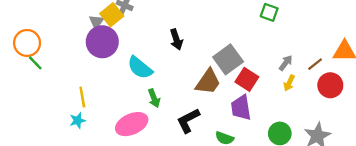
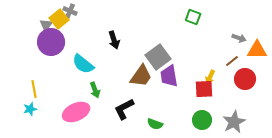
gray arrow: (286, 63) -> (239, 38), moved, turned 72
red square: (247, 79) -> (204, 89), moved, turned -36
purple trapezoid: (241, 108) -> (169, 76), moved

